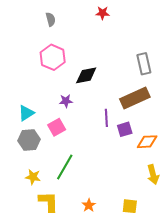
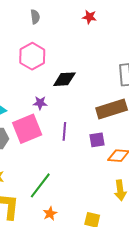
purple line: (106, 118) -> (64, 131), moved
pink square: (57, 127) -> (27, 129), size x1.6
green line: (65, 167) -> (40, 185), moved

